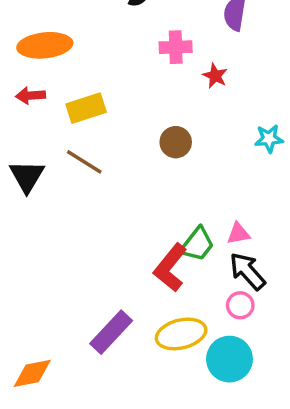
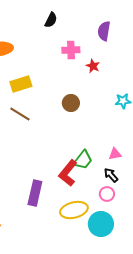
pink triangle: (238, 234) -> (115, 154), moved
black arrow: (247, 271) -> (111, 175), size x0.7
purple rectangle: (111, 332) -> (35, 193), moved, turned -30

